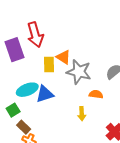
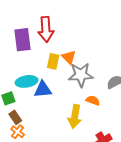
gray star: (79, 72) -> (81, 75), turned -30
yellow arrow: (82, 114) -> (75, 116), size x1.6

